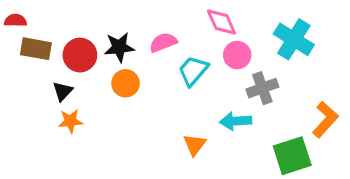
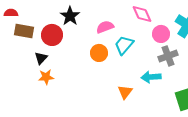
black star: (119, 47) -> (70, 16), moved, turned -30
pink circle: (237, 55) -> (161, 34), moved
orange circle: (126, 83) -> (99, 53), moved

